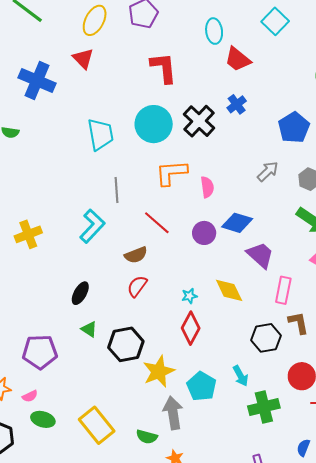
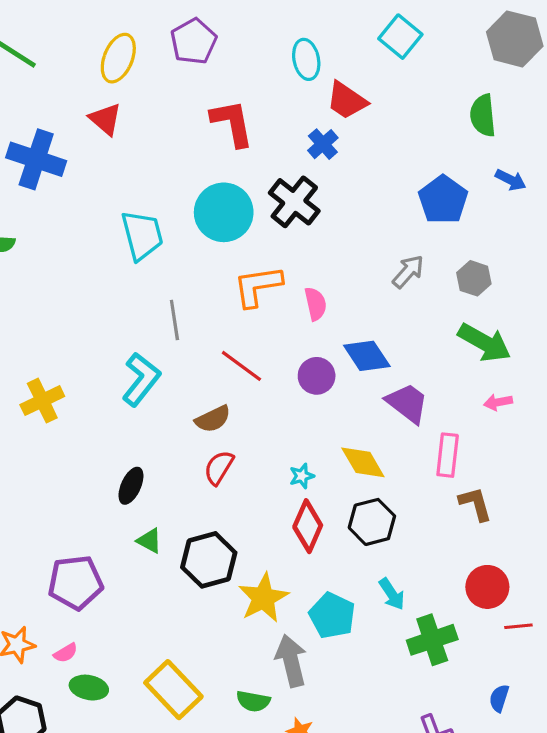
blue cross: (237, 104) -> (323, 144), moved
blue diamond: (237, 223) -> (367, 356), turned 44
black hexagon: (266, 338) -> (372, 522), moved

